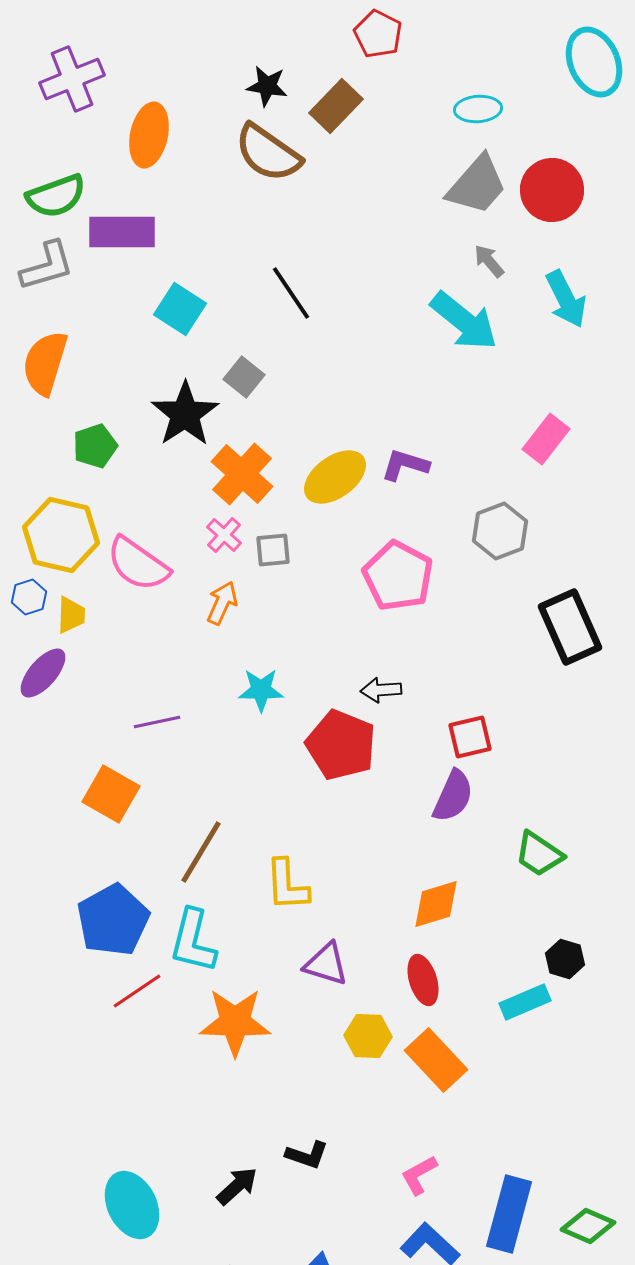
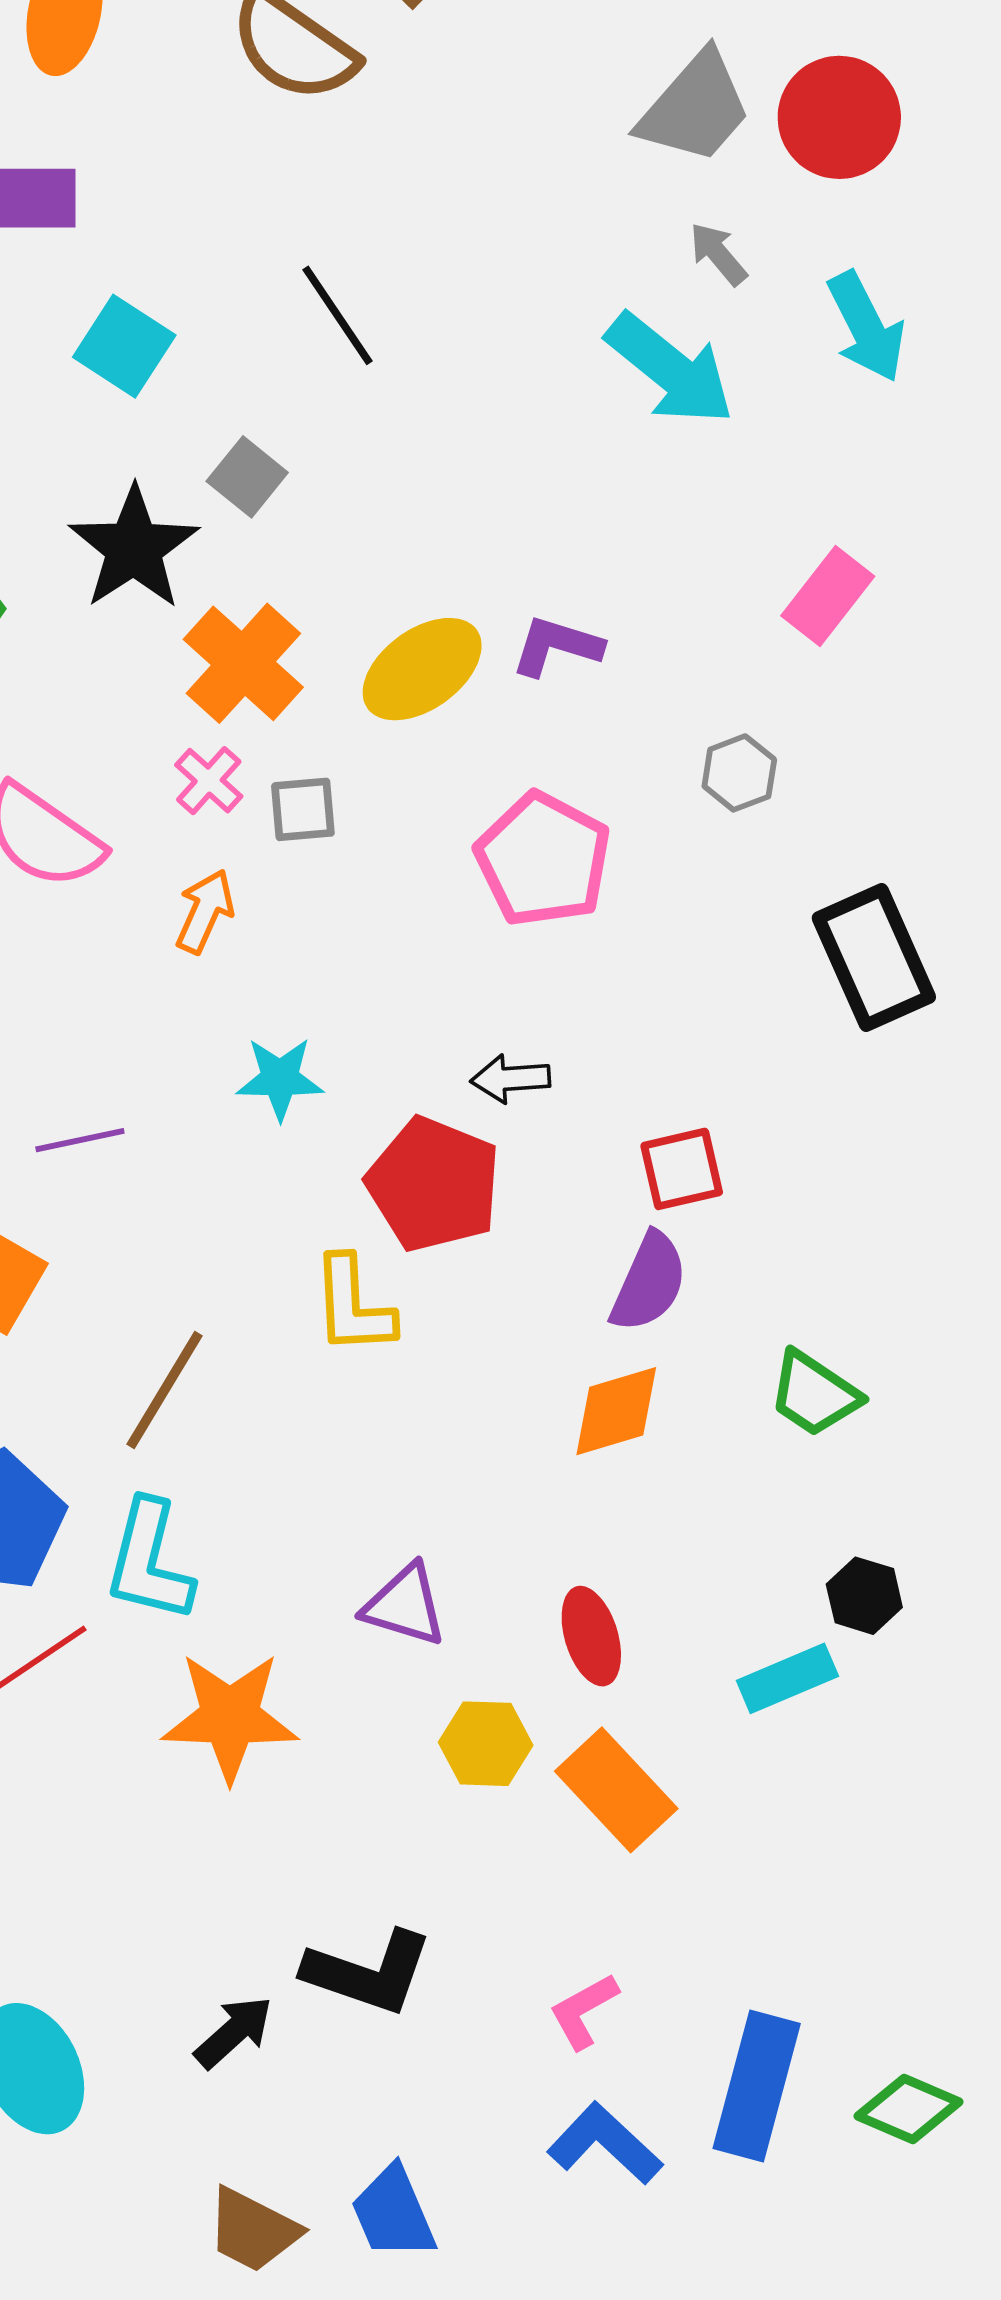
gray hexagon: (500, 531) -> (739, 773), size x0.7
yellow L-shape: (287, 885) -> (353, 1305), moved
orange diamond: (436, 904) -> (616, 1411), moved
black L-shape: (307, 1155) -> (368, 1972), size x1.6

